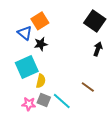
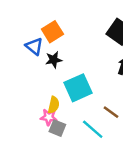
cyan square: (27, 67) -> (78, 88), moved
cyan line: (62, 101) -> (93, 129), moved
pink star: (29, 104) -> (49, 117), moved

